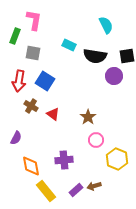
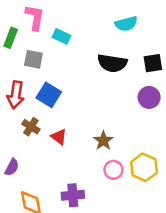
cyan semicircle: (106, 25) -> (126, 24), turned 102
cyan rectangle: (69, 45) -> (61, 36), moved
purple circle: (114, 76) -> (149, 97), moved
yellow hexagon: (117, 159) -> (144, 167), moved

